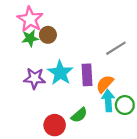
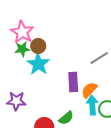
cyan star: (60, 73) -> (38, 64), moved
purple star: (35, 78) -> (16, 101), moved

